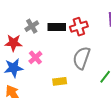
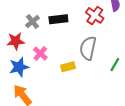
red cross: (79, 27) -> (95, 15), moved, turned -30
yellow rectangle: (60, 81) -> (68, 67), moved

